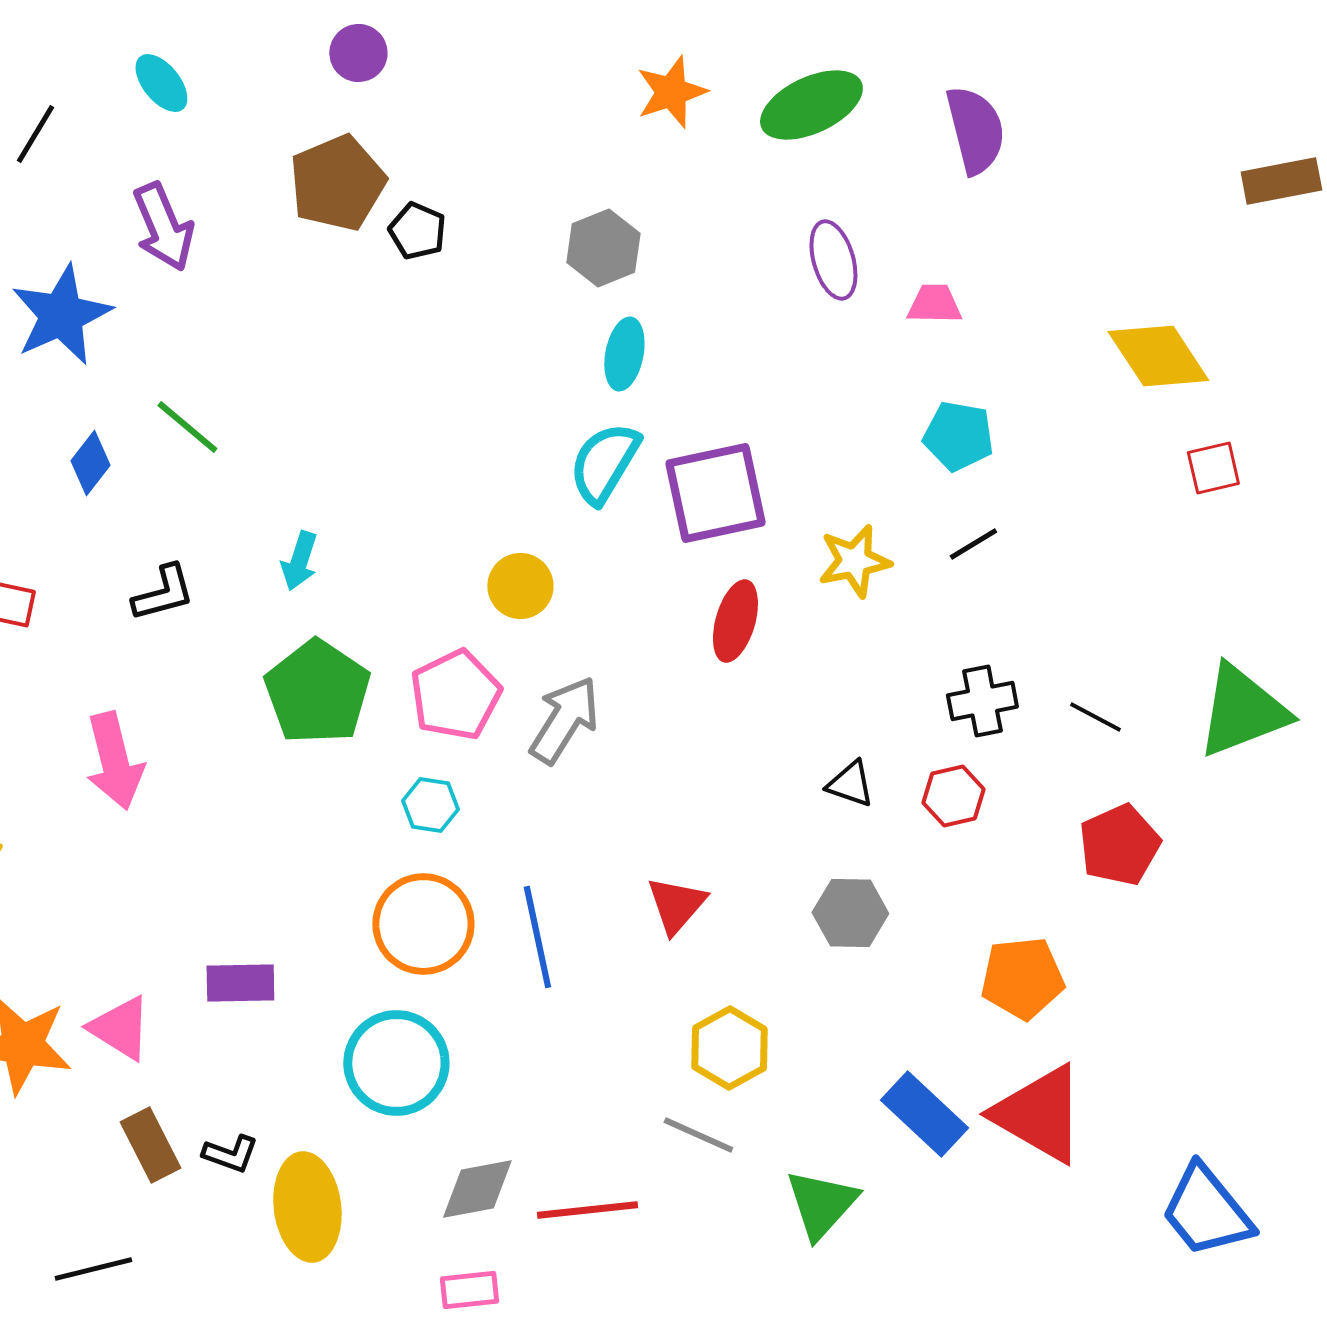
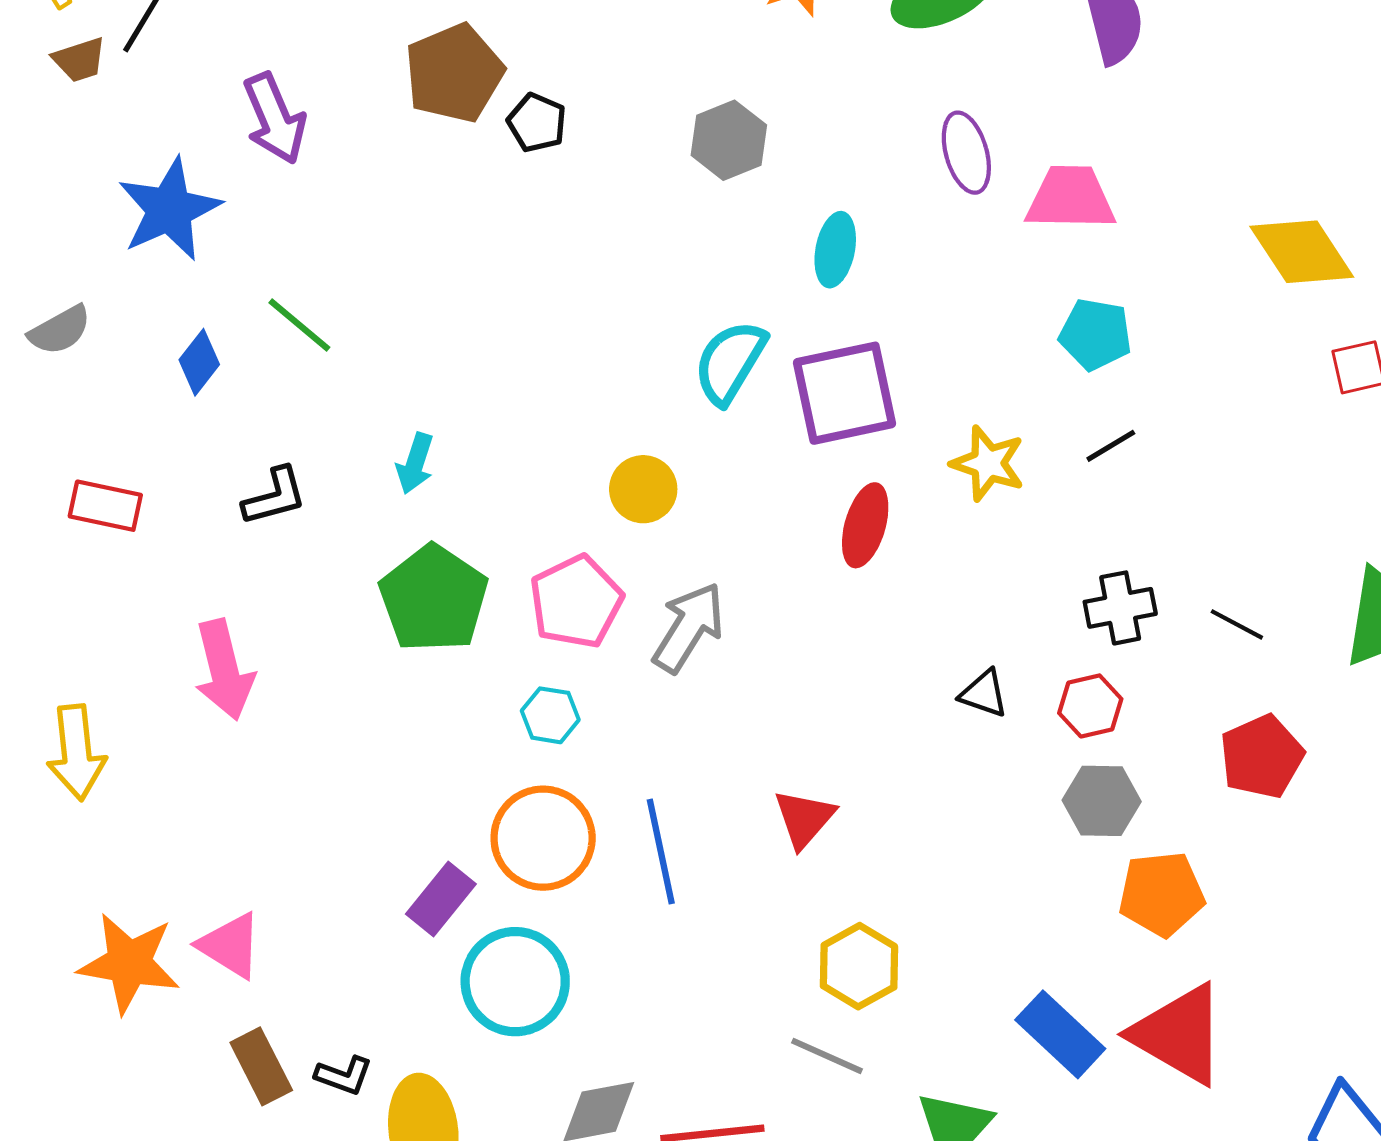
pink trapezoid: (934, 304) -> (1071, 198), size x1.6
cyan ellipse: (624, 354) -> (835, 250), moved
yellow star: (854, 561) -> (988, 463), turned 30
gray hexagon: (850, 913) -> (1102, 801), moved
purple rectangle: (240, 983) -> (441, 899), moved, turned -50

